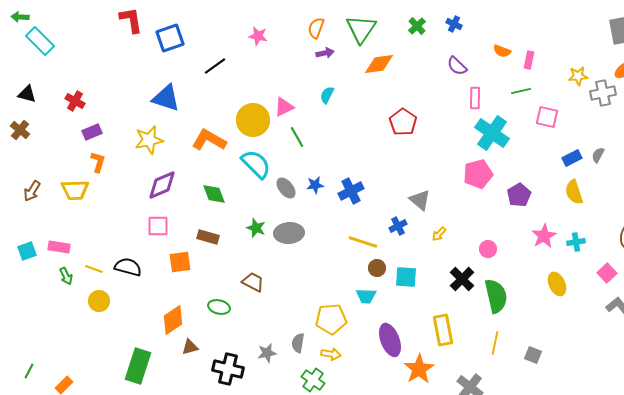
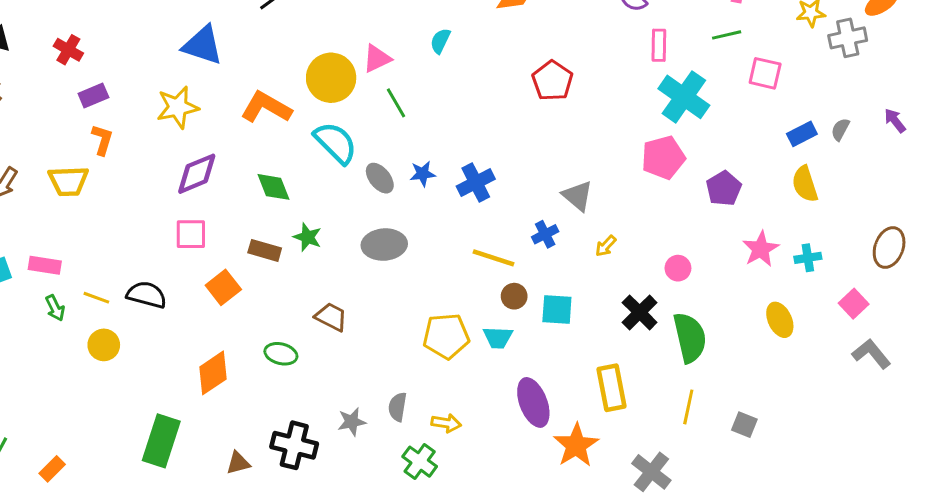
green star: (256, 228) -> (307, 237), moved
orange square: (180, 262) -> (223, 287), turned -30
yellow pentagon: (331, 319) -> (446, 336), moved
brown triangle: (190, 347) -> (238, 463), moved

